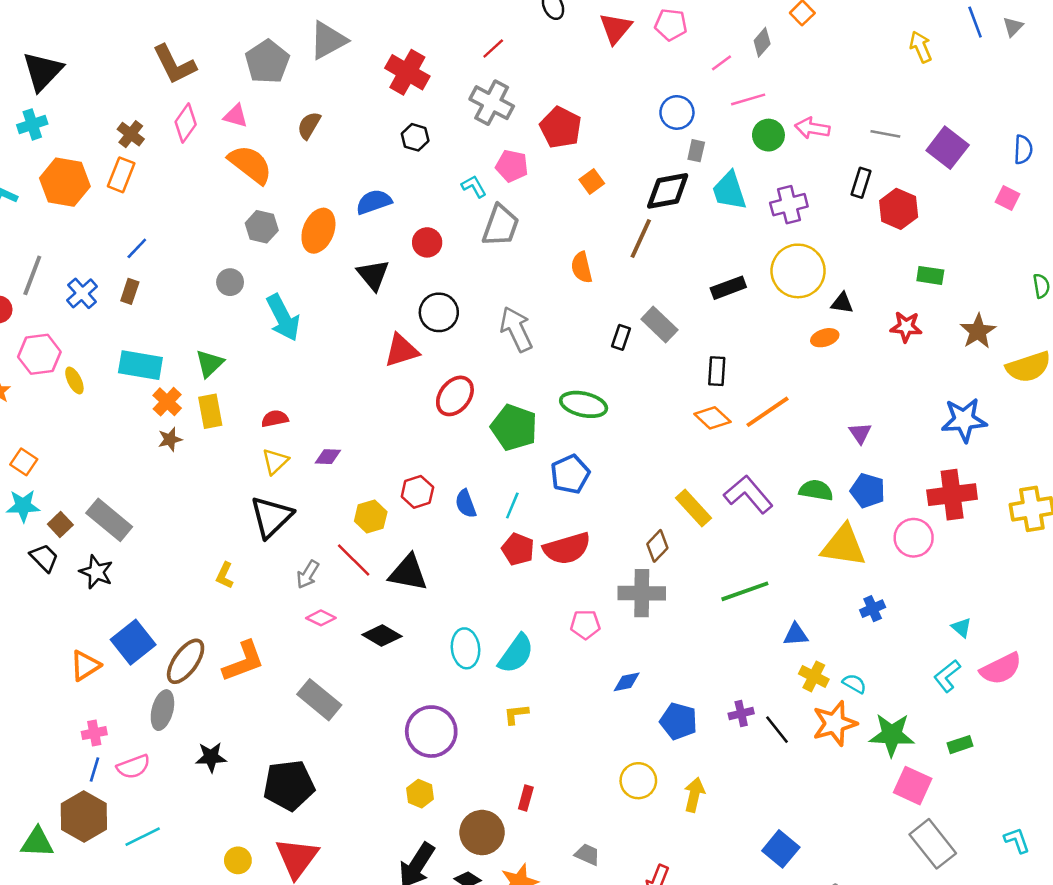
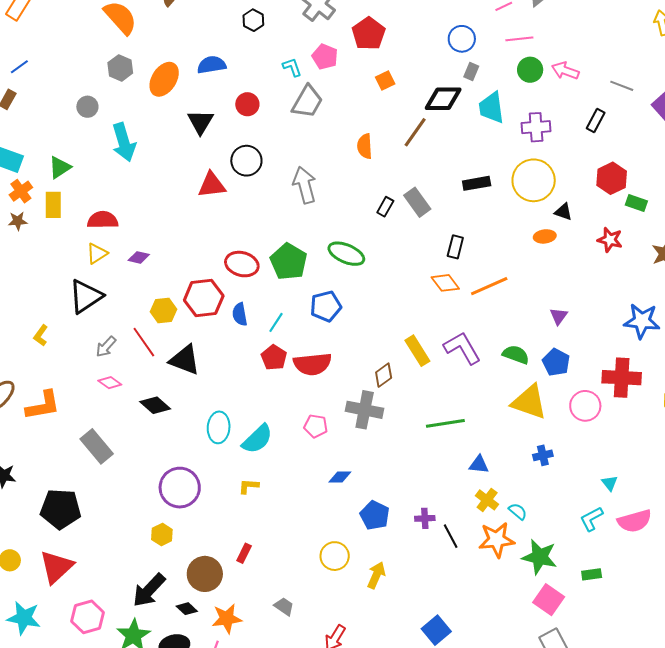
red hexagon: (899, 209) -> (612, 178), moved
red ellipse: (455, 396) -> (242, 264), moved, turned 56
red semicircle: (275, 419) -> (103, 220), size x1.4
red hexagon: (417, 492) -> (204, 298), size x1.5

